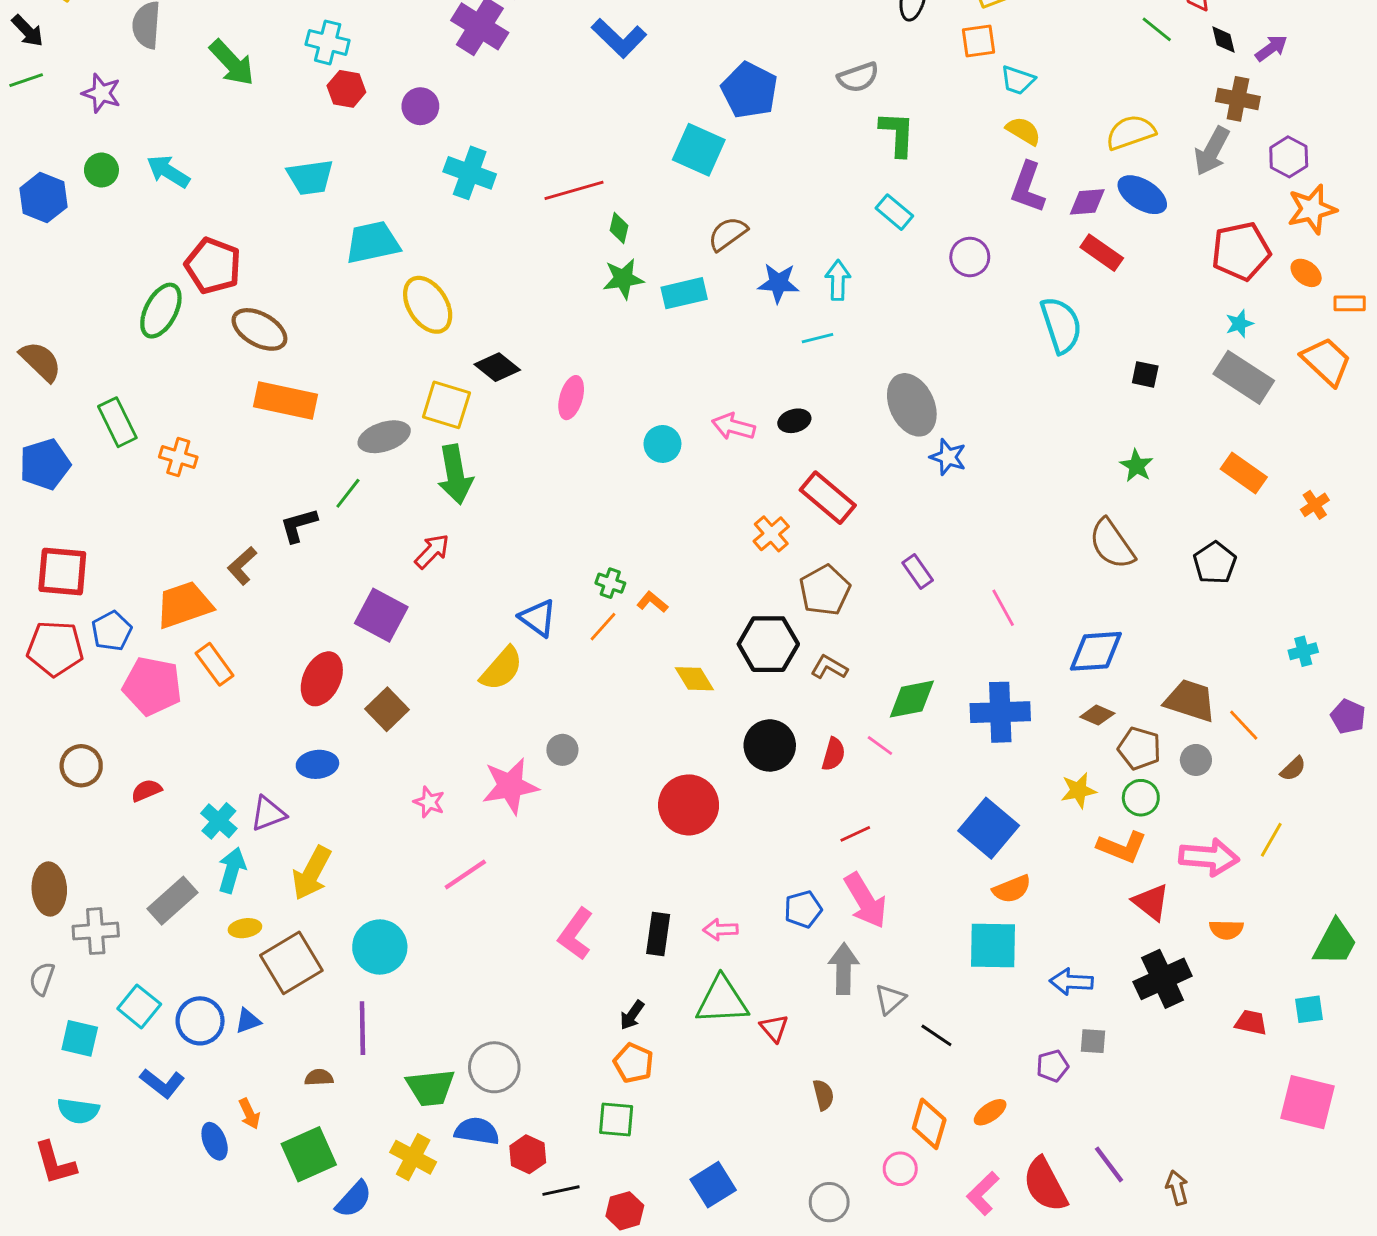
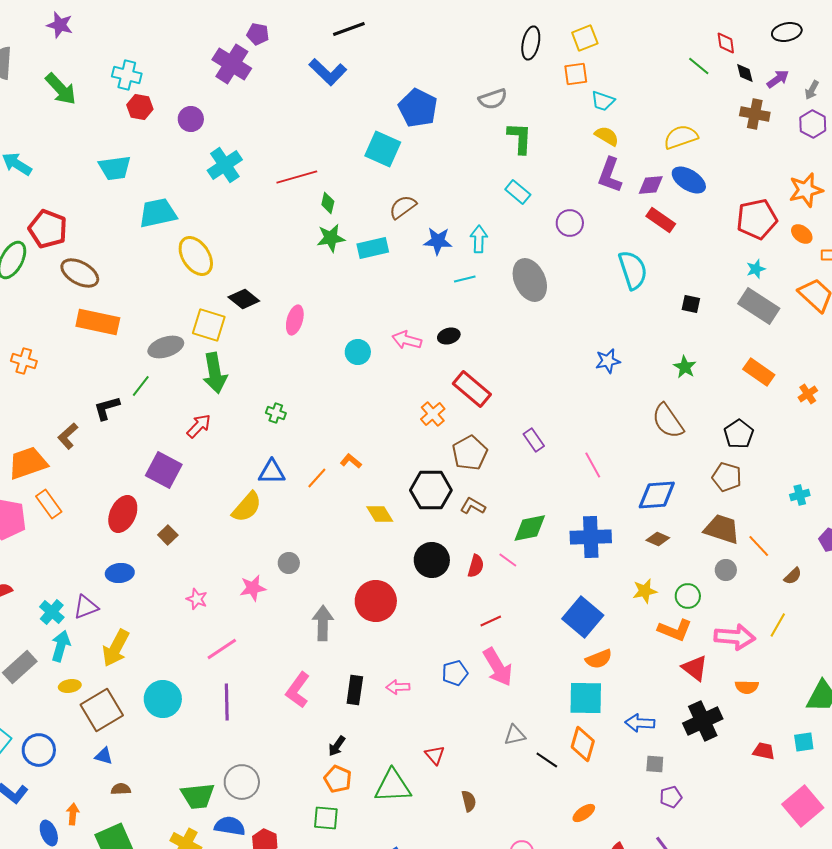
gray arrow: (1212, 151) -> (812, 90), moved, size x0.6
purple hexagon: (1289, 157) -> (813, 124), moved
cyan cross: (470, 173) -> (225, 165), turned 36
gray ellipse: (912, 405) -> (530, 280), moved
blue star: (948, 457) -> (608, 361), moved, turned -30
green cross: (610, 583) -> (276, 413), moved
blue triangle: (538, 618) -> (272, 472), turned -36
brown square: (387, 709) -> (168, 535), size x0.7
brown pentagon: (1139, 748) -> (727, 477), moved
pink star: (510, 786) -> (253, 588), size x0.7
gray arrow: (844, 969) -> (323, 623), moved
gray triangle: (890, 999) -> (515, 735), turned 30
green triangle: (722, 1001) -> (393, 786), moved
blue triangle: (248, 1021) -> (104, 756), moved, turned 36
purple line: (362, 1028) -> (227, 702), moved
purple pentagon: (1052, 1066) -> (671, 797), moved
pink square: (1308, 1102) -> (803, 806), turned 36
orange arrow: (249, 1114) -> (73, 814), turned -150
orange diamond: (929, 1124) -> (583, 744), moved

